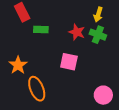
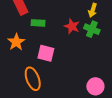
pink square: (69, 62) -> (46, 53), moved
orange star: (18, 65) -> (16, 42), moved

